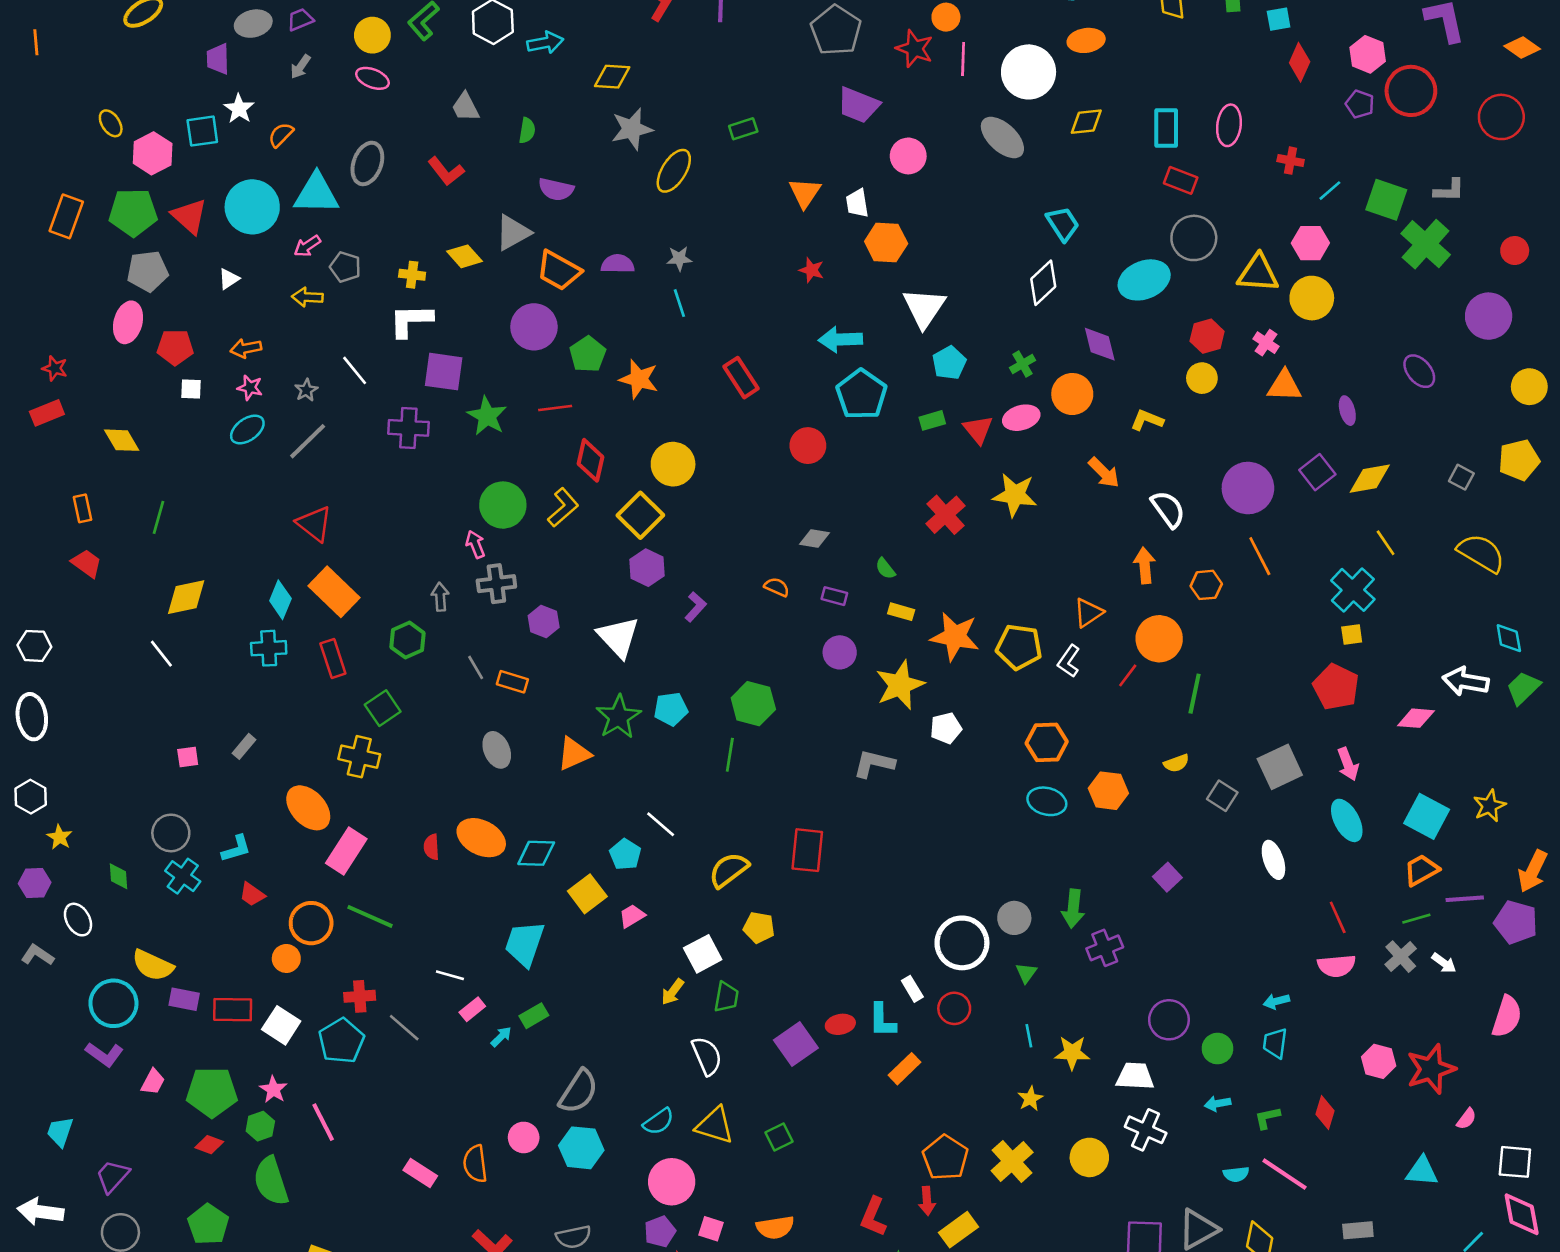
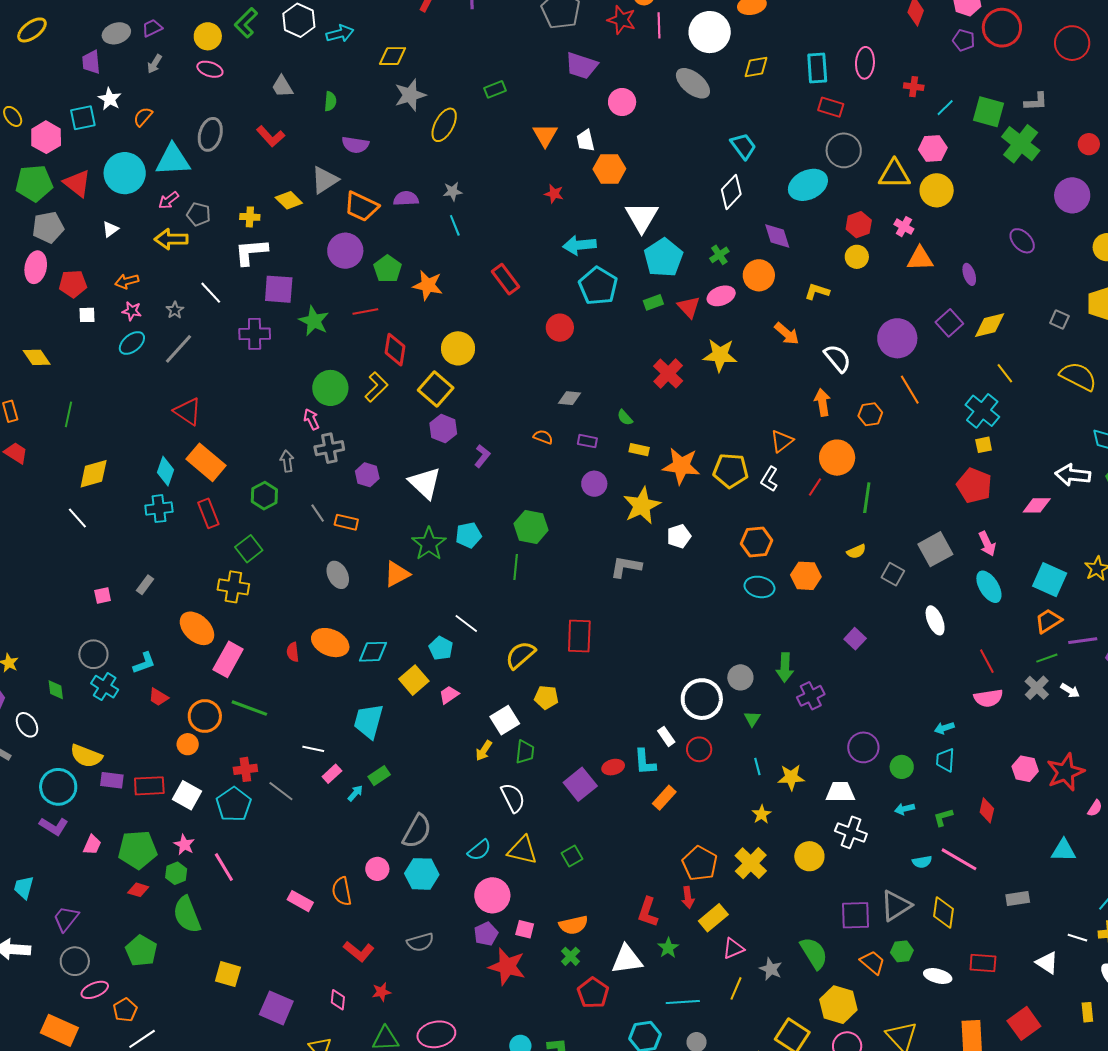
yellow arrow: (307, 297) -> (171, 239), size x1.4
cyan pentagon: (949, 363) -> (663, 258), size x1.5

